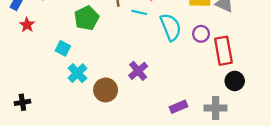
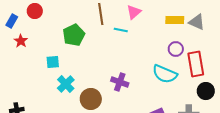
cyan semicircle: (171, 27) -> (165, 74), moved, turned 135
cyan square: (63, 48) -> (53, 62), turned -32
purple cross: (138, 71) -> (120, 82), turned -30

